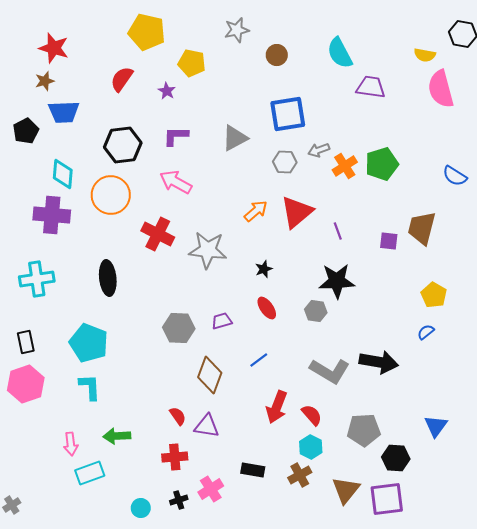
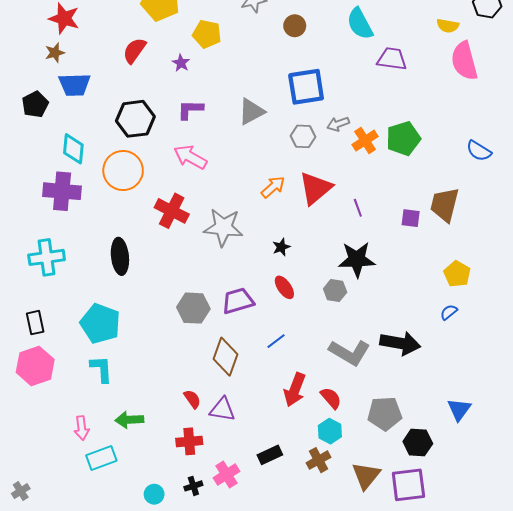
purple trapezoid: (222, 321) -> (238, 301), size x1.5
black rectangle: (253, 470) -> (270, 455), turned -35

